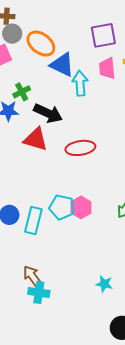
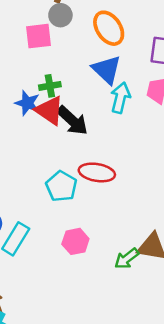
orange ellipse: (41, 44) -> (109, 28), moved
red triangle: (36, 139) -> (49, 110), moved
cyan pentagon: (62, 207) -> (61, 186), moved

